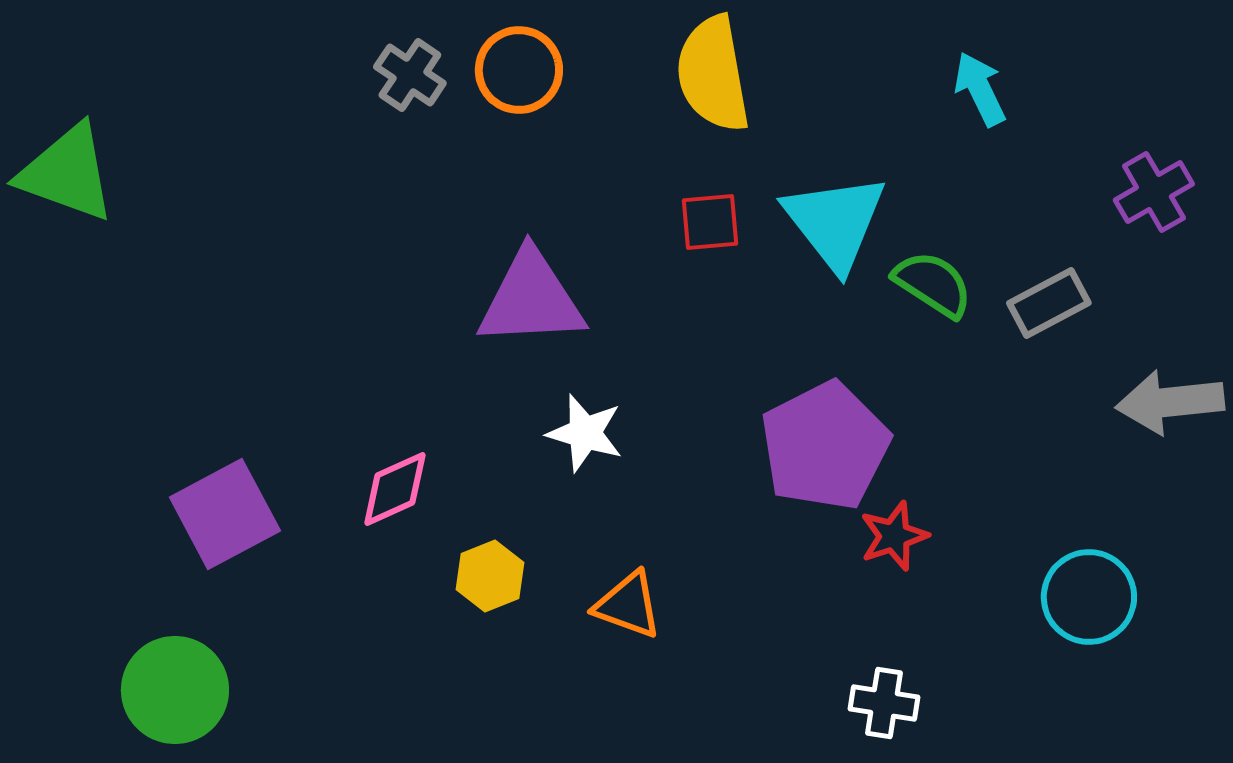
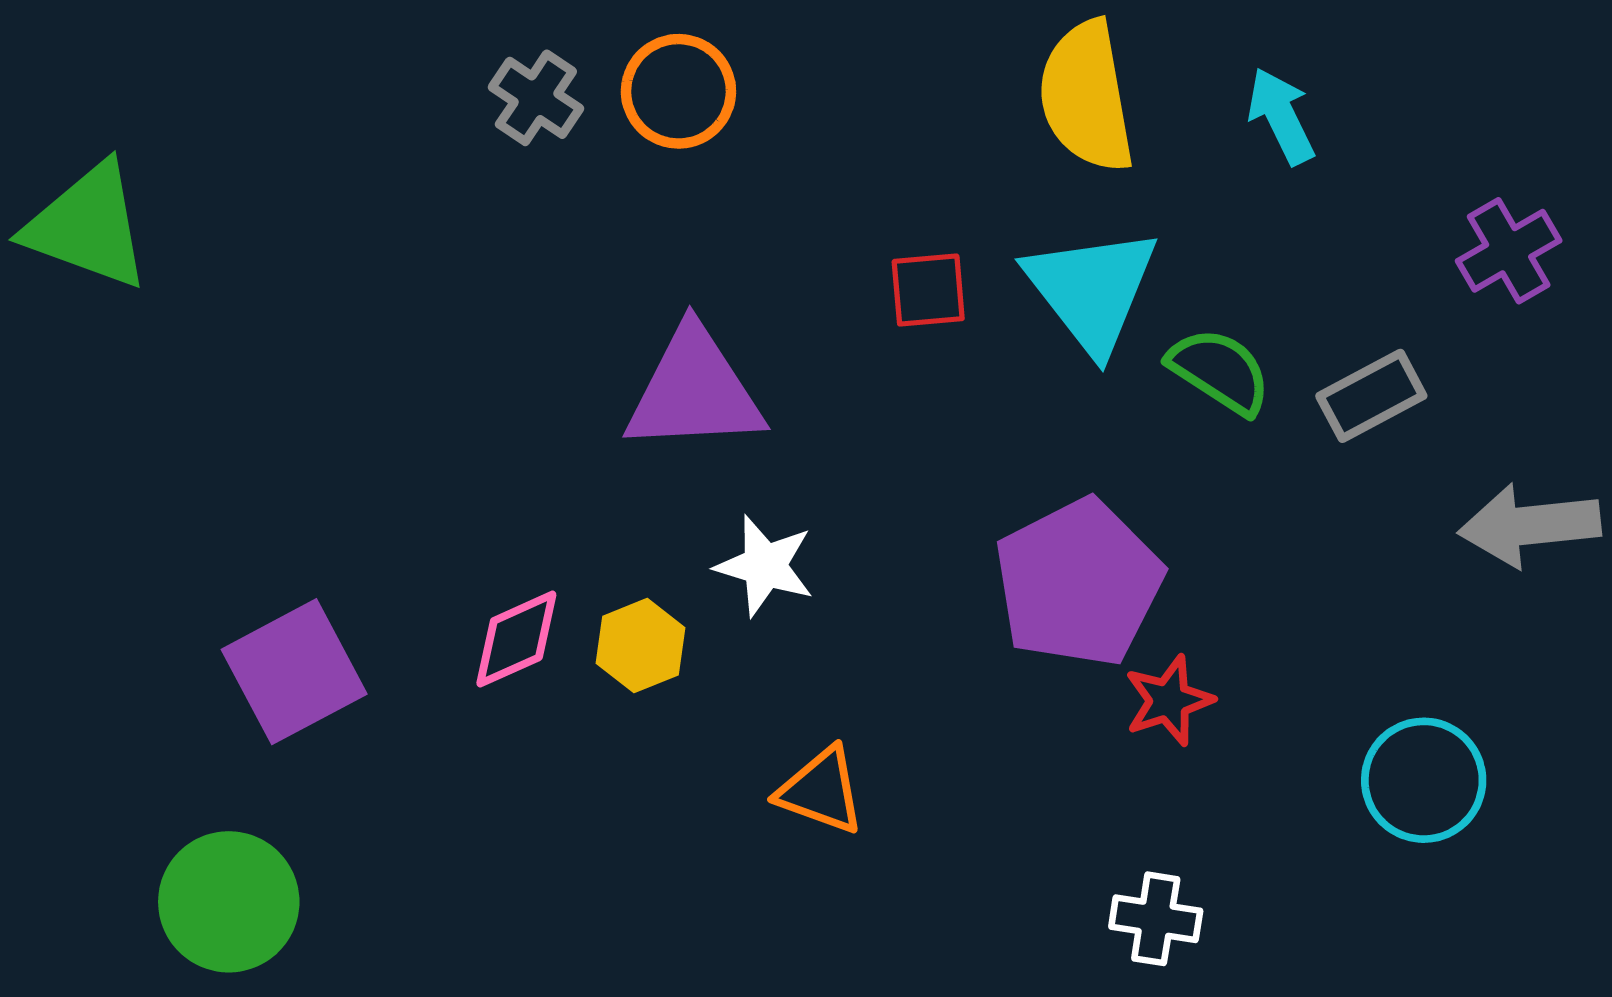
yellow semicircle: (713, 74) -> (1086, 97), moved
yellow hexagon: (490, 576) -> (641, 646), moved

